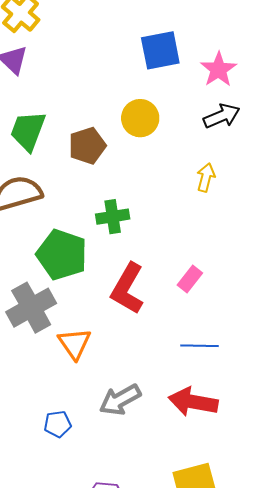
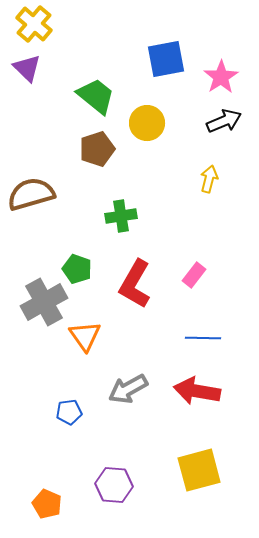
green trapezoid: (28, 131) -> (96, 96), moved, turned 108
green pentagon: (62, 255) -> (77, 269), moved, size x0.6

